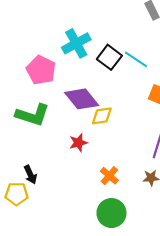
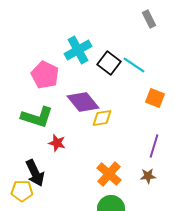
red star: (78, 143) -> (57, 143), moved, turned 30
black arrow: (30, 175) -> (35, 173), size x1.5
orange cross: (109, 176) -> (109, 174), size x1.4

